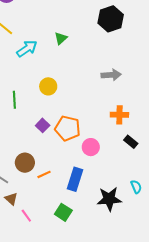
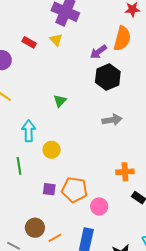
cyan arrow: (27, 49) -> (29, 131), moved, turned -50
gray arrow: (111, 75) -> (112, 120), moved
purple square: (43, 125) -> (49, 189), turned -32

